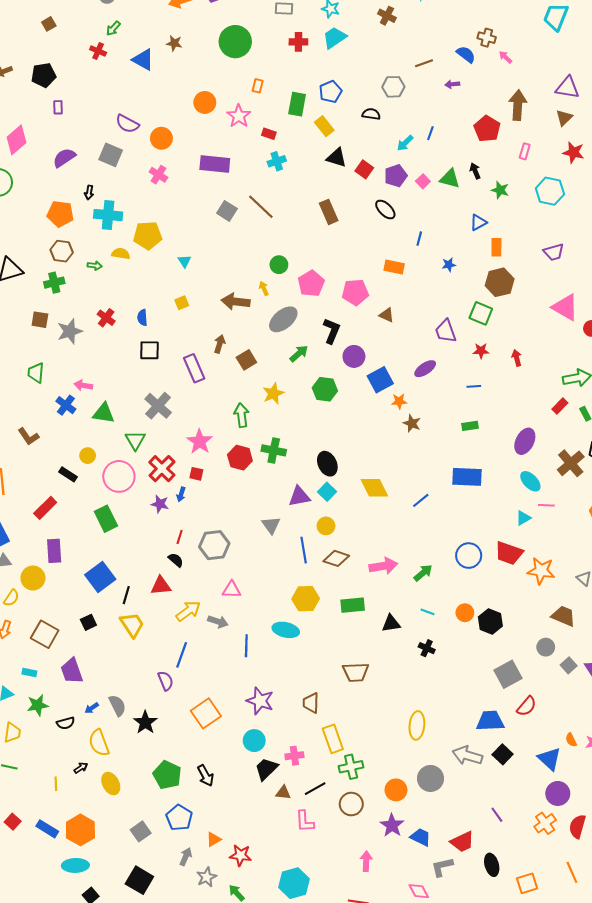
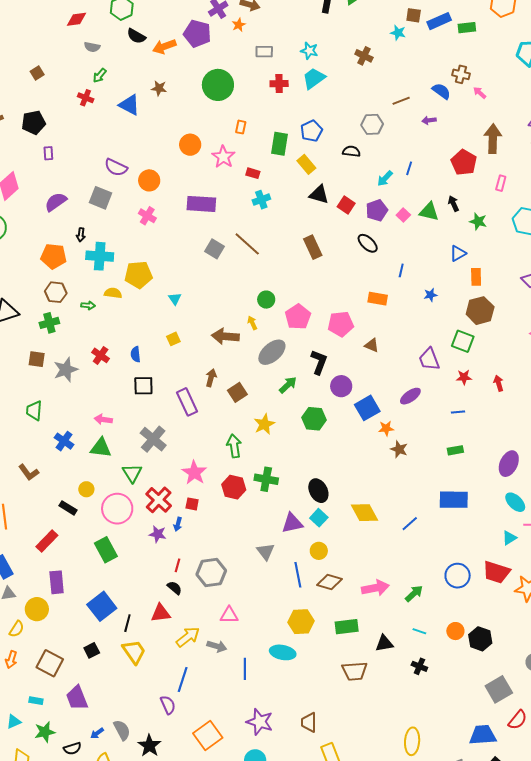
pink arrow: (83, 385) -> (103, 419), moved
brown trapezoid: (356, 672) -> (355, 671), moved

